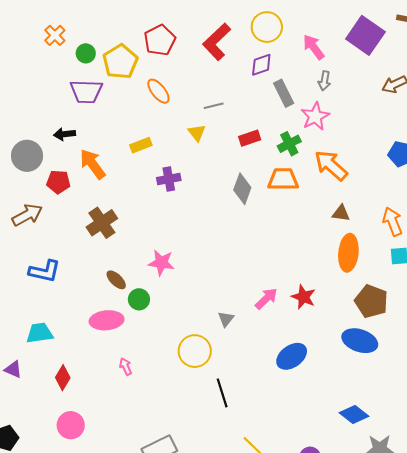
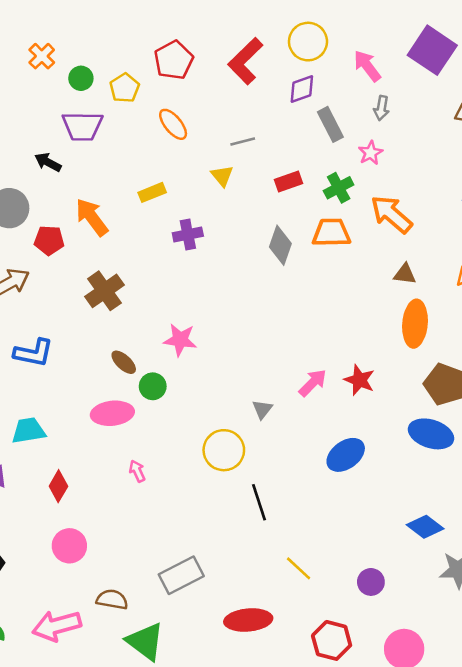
yellow pentagon: (120, 62) -> (125, 88), size x0.7
pink star: (315, 116) -> (370, 153), size x0.7
black arrow: (64, 134) -> (48, 162), moved, turned 35

